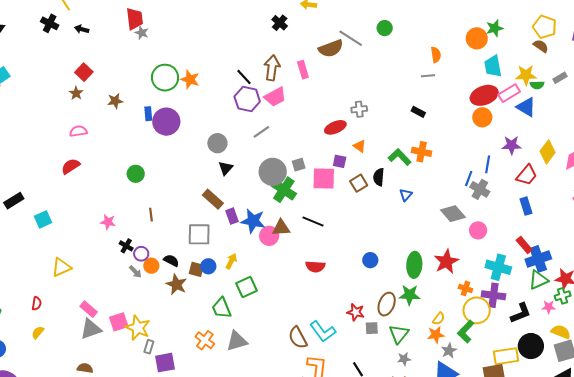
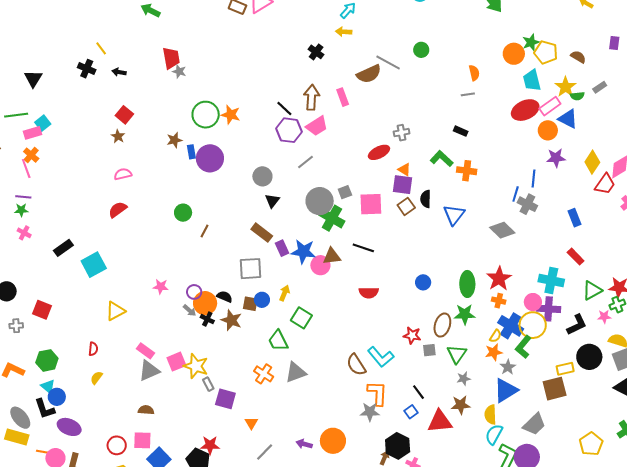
yellow pentagon: (545, 27) -> (546, 52), moved
yellow star: (526, 75) -> (566, 87), turned -30
brown star: (115, 101) -> (174, 140), moved
orange circle: (482, 117) -> (548, 130), moved
green L-shape: (400, 157) -> (442, 159), moved
purple square: (340, 161) -> (403, 185), moved, size x1.5
red trapezoid: (527, 175) -> (605, 184), moved
blue triangle: (406, 195) -> (454, 215), size x1.6
brown line: (151, 215) -> (204, 231), moved, turned 40
cyan square: (43, 219) -> (94, 265), size x1.4
pink star: (108, 222) -> (161, 287), moved
pink circle: (478, 230) -> (533, 302), moved
black cross: (126, 246) -> (207, 319), moved
blue cross: (538, 259) -> (511, 326), moved, turned -35
orange circle: (151, 266) -> (205, 303), size x1.5
green square: (246, 287) -> (301, 318), turned -30
orange cross: (465, 288) -> (499, 301), moved
gray rectangle: (149, 347) -> (208, 384), turned -40
yellow rectangle: (506, 356) -> (565, 369), size x0.7
purple square: (165, 363) -> (225, 399), turned 30

